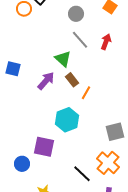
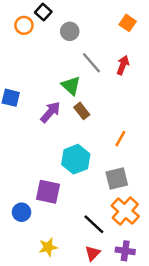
gray circle: (76, 14) -> (70, 31), moved
orange line: (86, 93) -> (120, 139), moved
gray square: (115, 132) -> (117, 178), moved

